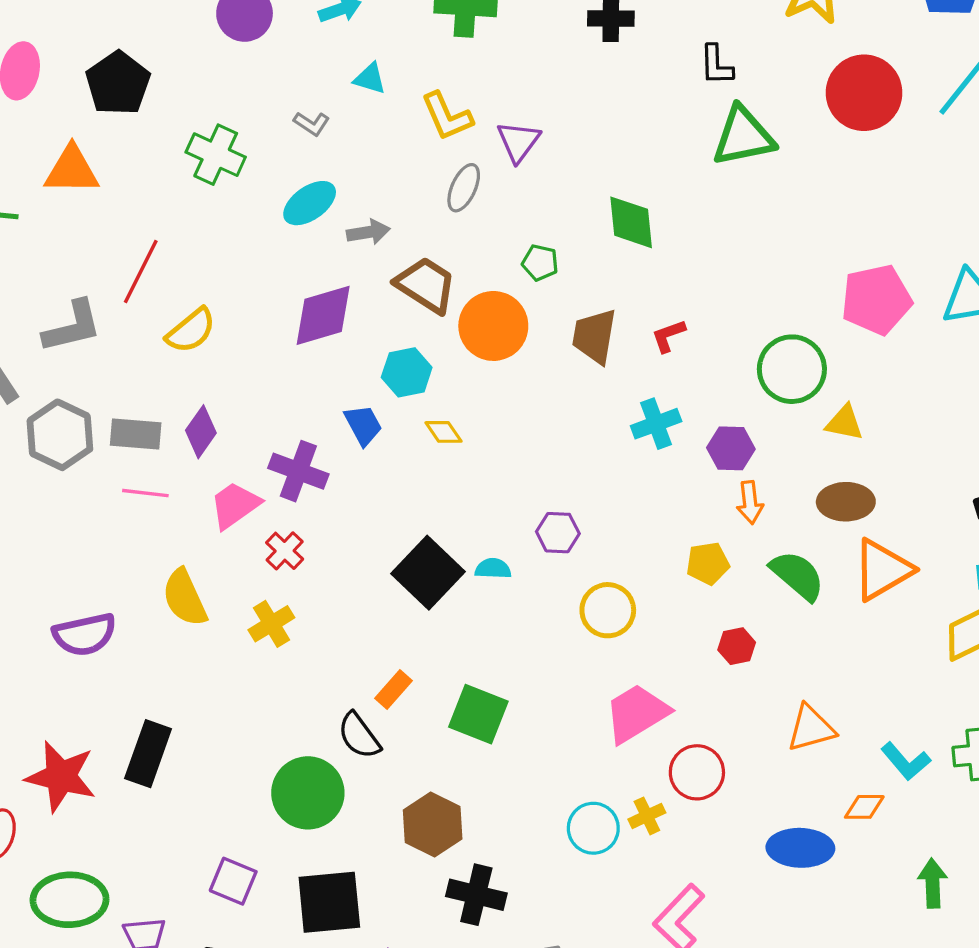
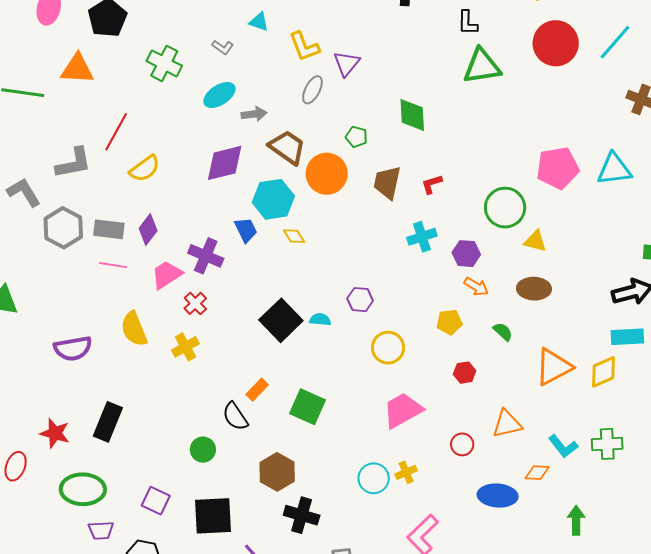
cyan hexagon: (407, 372) -> (273, 199), size x1.4
orange arrow: (750, 502) -> (476, 287), turned -55
orange triangle: (882, 570) -> (554, 367), moved
green semicircle: (797, 575) -> (503, 332), size x0.6
red circle: (697, 772) -> (462, 444), moved, size x0.7
red star: (61, 777) -> (55, 433), size x0.7
green circle: (308, 793) -> (203, 450), size x0.6
green ellipse: (70, 900) -> (83, 489), moved

